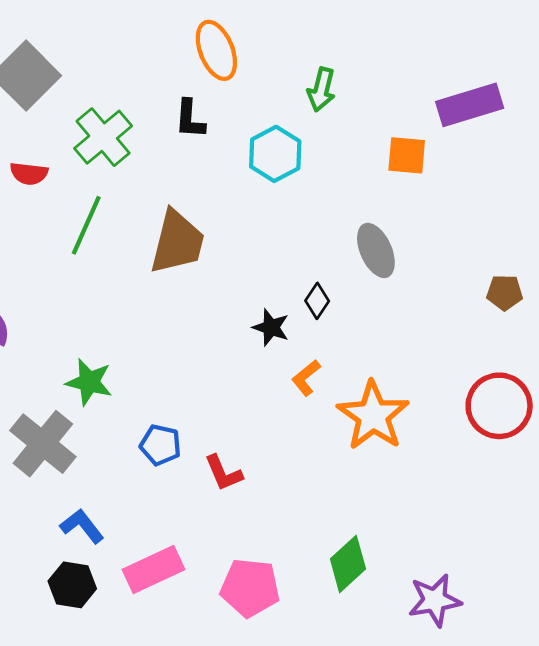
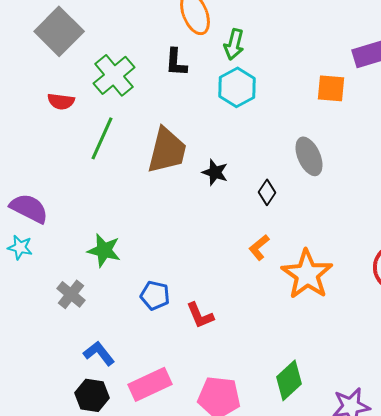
green arrow: (321, 90) -> (234, 44), moved
black star: (271, 327) -> (215, 172), moved
gray cross: (43, 444) -> (71, 294), size x0.6

